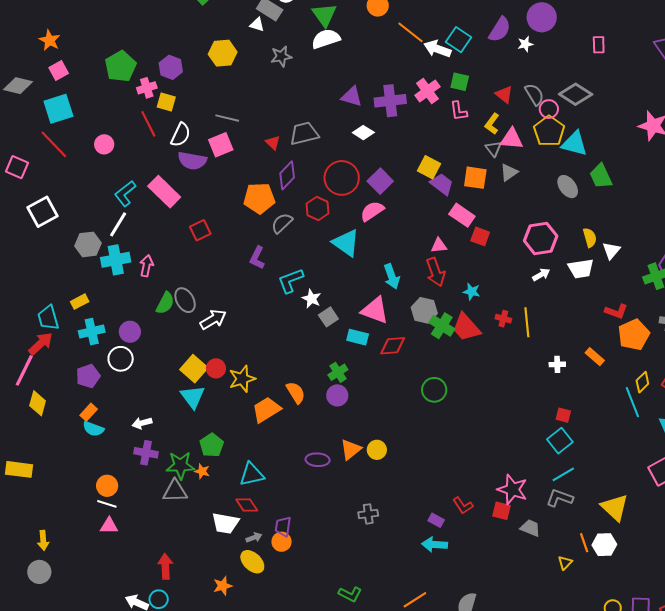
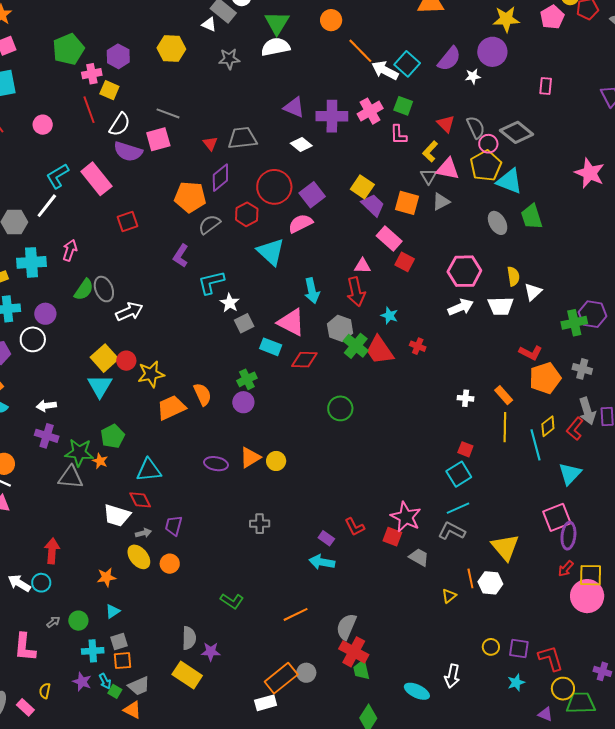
cyan cross: (116, 260) -> (32, 262), moved
white arrow: (541, 275) -> (461, 307), size x1.4
yellow line: (527, 322) -> (505, 427), moved
orange circle: (282, 542) -> (170, 564), moved

